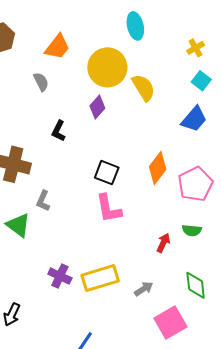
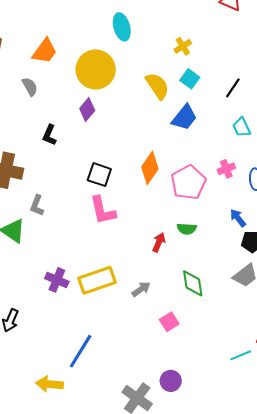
yellow semicircle: (143, 88) -> (157, 86), moved
pink square: (170, 323) -> (169, 322), size x0.6

